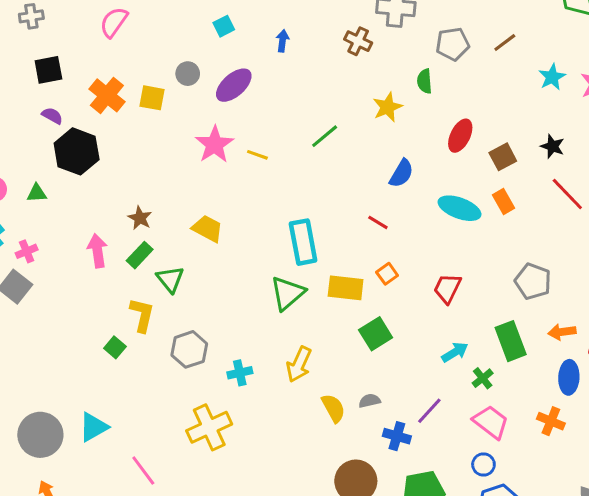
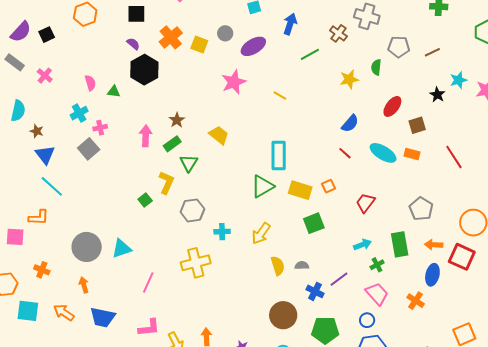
blue arrow: (283, 41) -> (290, 24), size x1.5
green line: (325, 136) -> (310, 54), moved
black star: (553, 146) -> (437, 95), moved
yellow line: (257, 155) -> (280, 95), moved
orange rectangle: (503, 202) -> (412, 154), turned -56
red line: (378, 222) -> (345, 153), moved
pink line: (143, 471) -> (148, 282), turned 50

